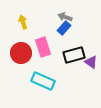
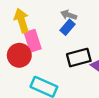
yellow arrow: (23, 22) -> (22, 21), size x1.5
pink rectangle: (43, 47) -> (33, 41), moved

